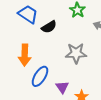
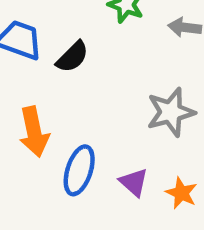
gray star: (76, 53) -> (171, 112), moved

